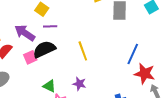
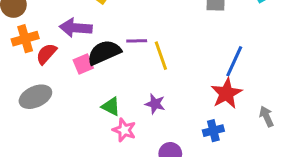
purple line: (50, 26) -> (137, 41), moved
purple arrow: (25, 33) -> (76, 28), turned -30
red star: (145, 74) -> (226, 93), moved, turned 30

